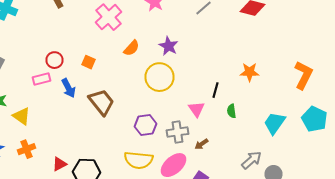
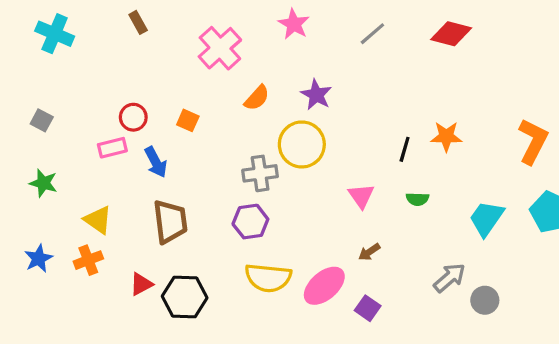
black line: (216, 90) -> (405, 149), moved
brown trapezoid: (102, 102) -> (170, 222), moved, turned 32
green semicircle: (232, 111) -> (417, 199), turned -80
yellow triangle: (22, 116) -> (98, 220), moved
purple hexagon: (146, 125) -> (250, 222), moved
gray cross: (178, 132) -> (260, 173), moved

